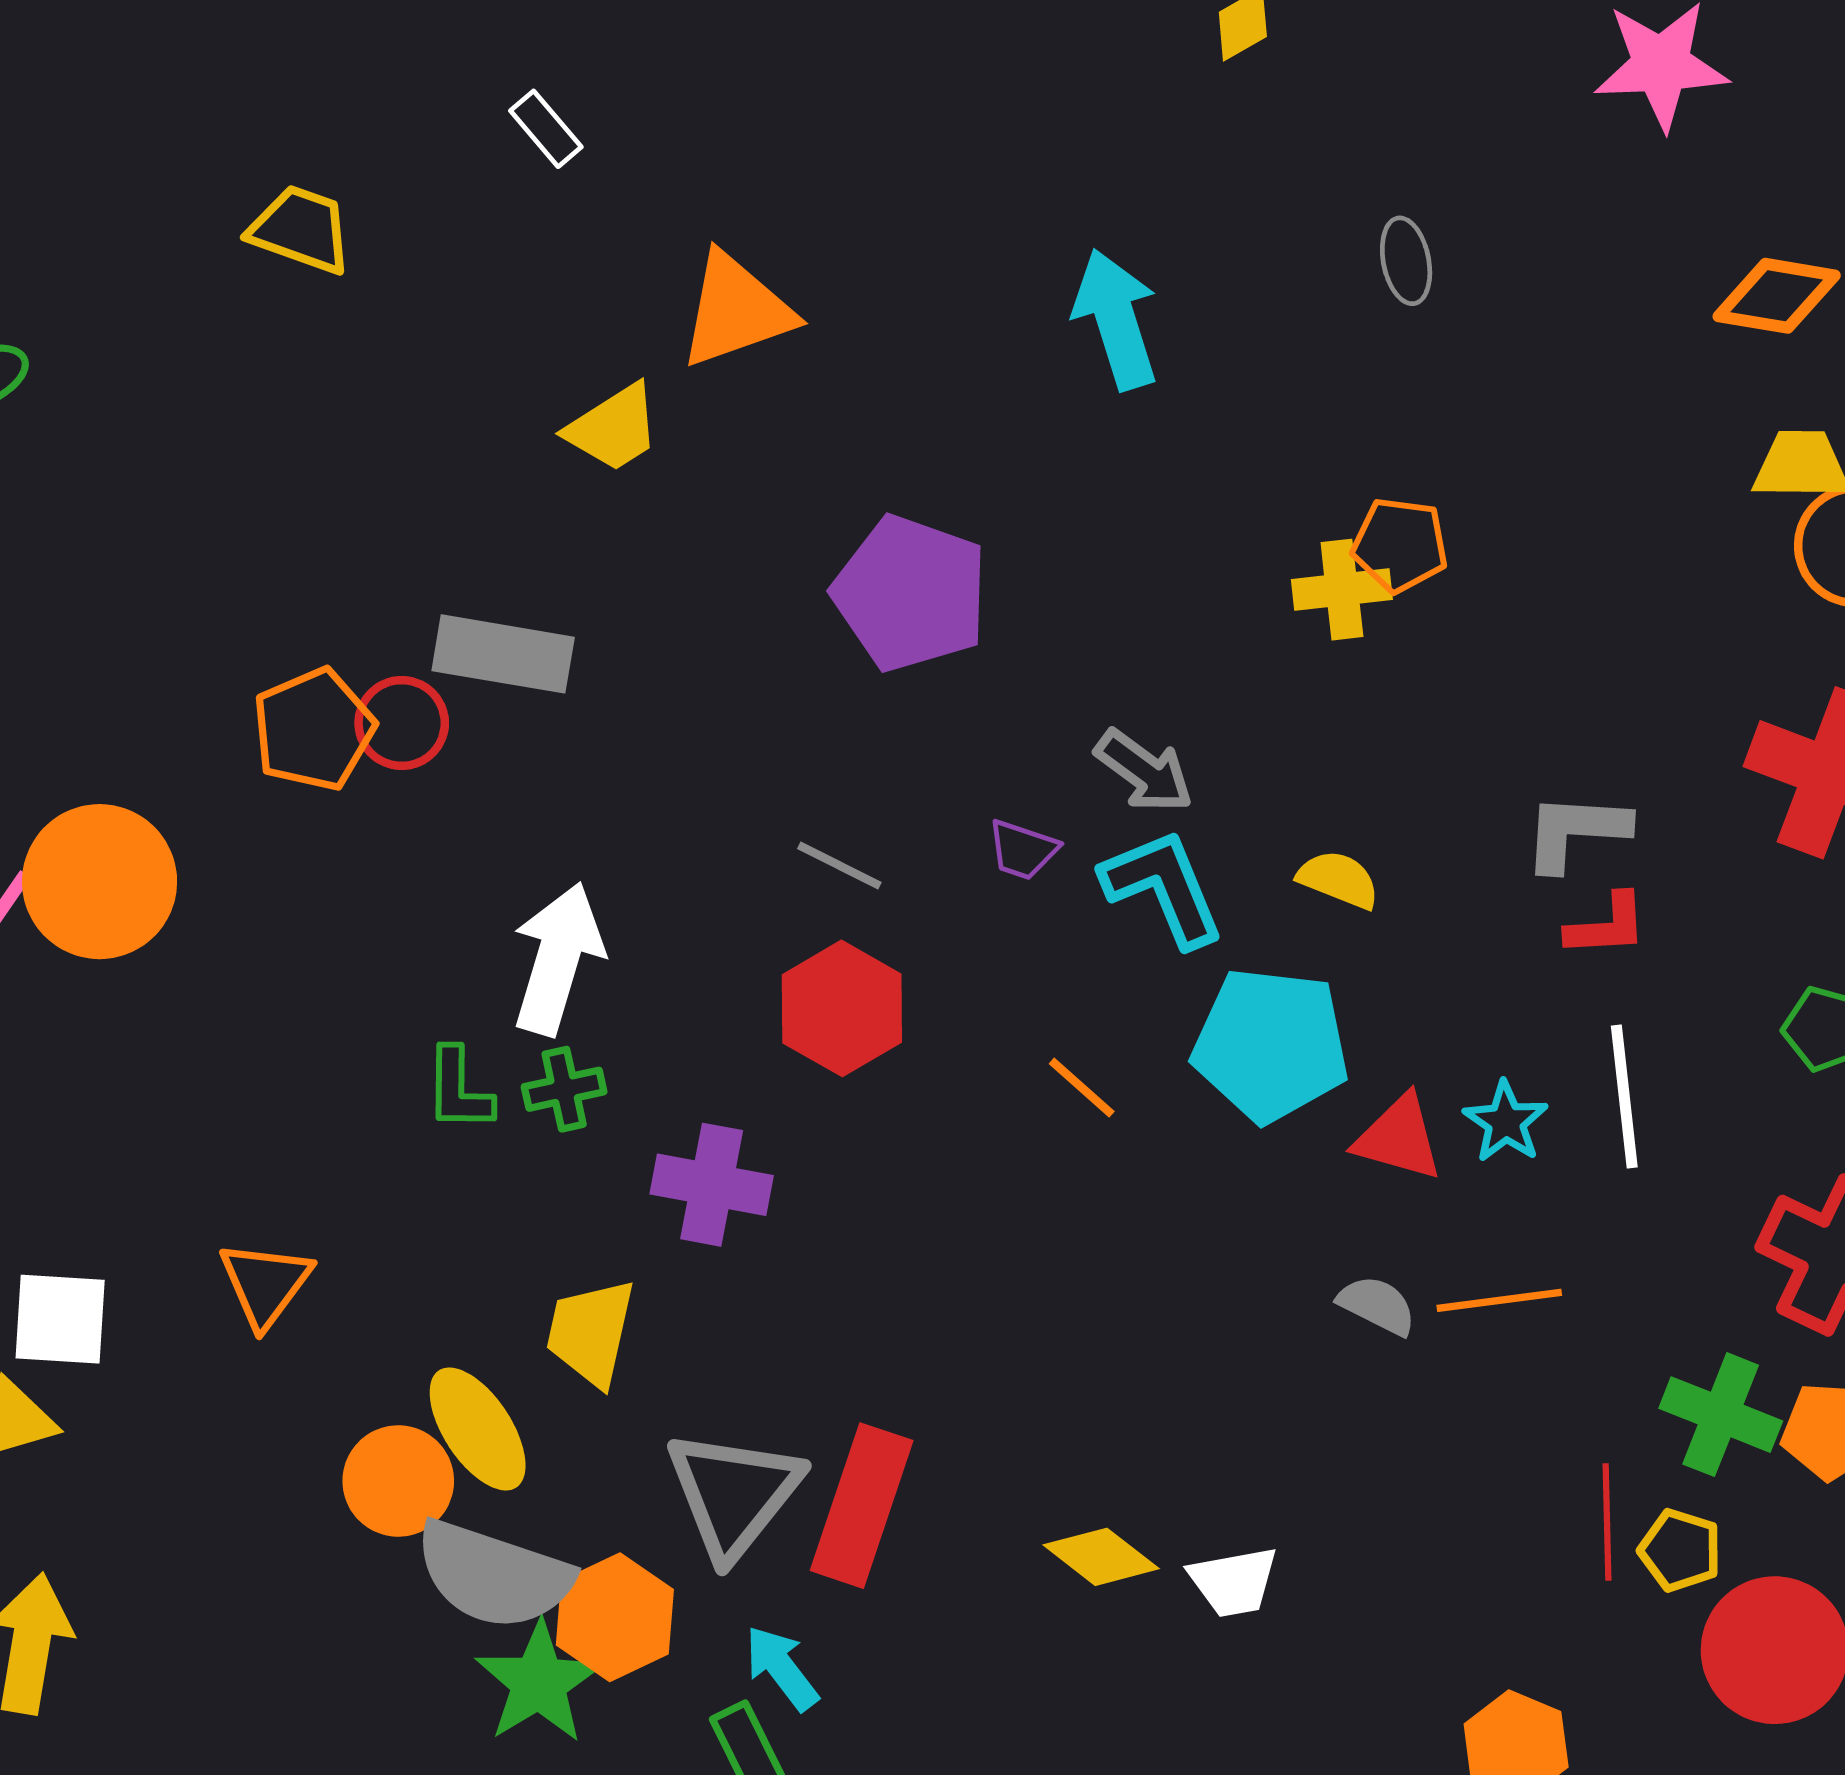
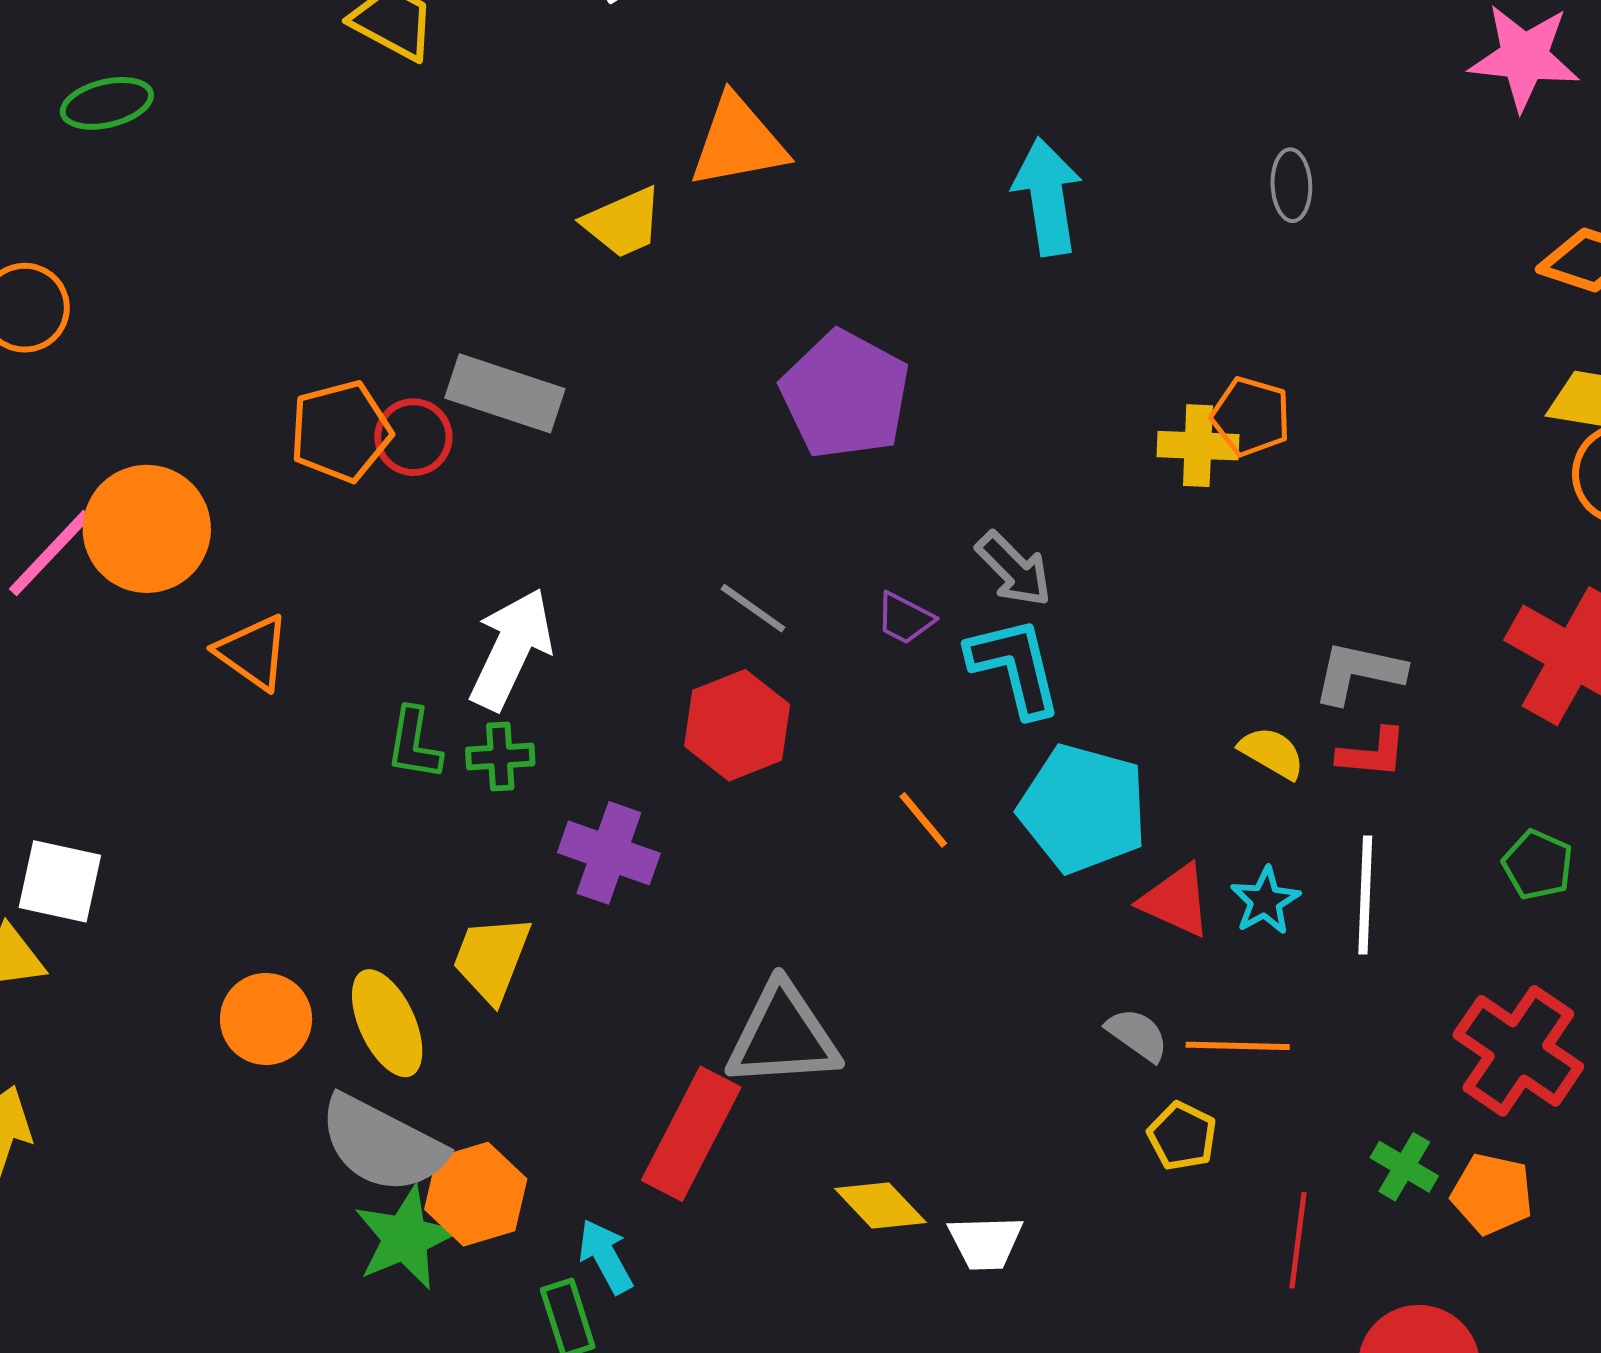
yellow semicircle: (1339, 880) -> (1272, 753), moved
orange triangle: (265, 1284) -> (253, 652), moved, turned -40
green cross: (1721, 1415) -> (1404, 1167), size x0.7
orange circle: (398, 1481) -> (266, 1019), moved
gray triangle: (734, 1494) -> (783, 1036), moved, turned 39
yellow pentagon: (1680, 1550) -> (1182, 1136), moved

